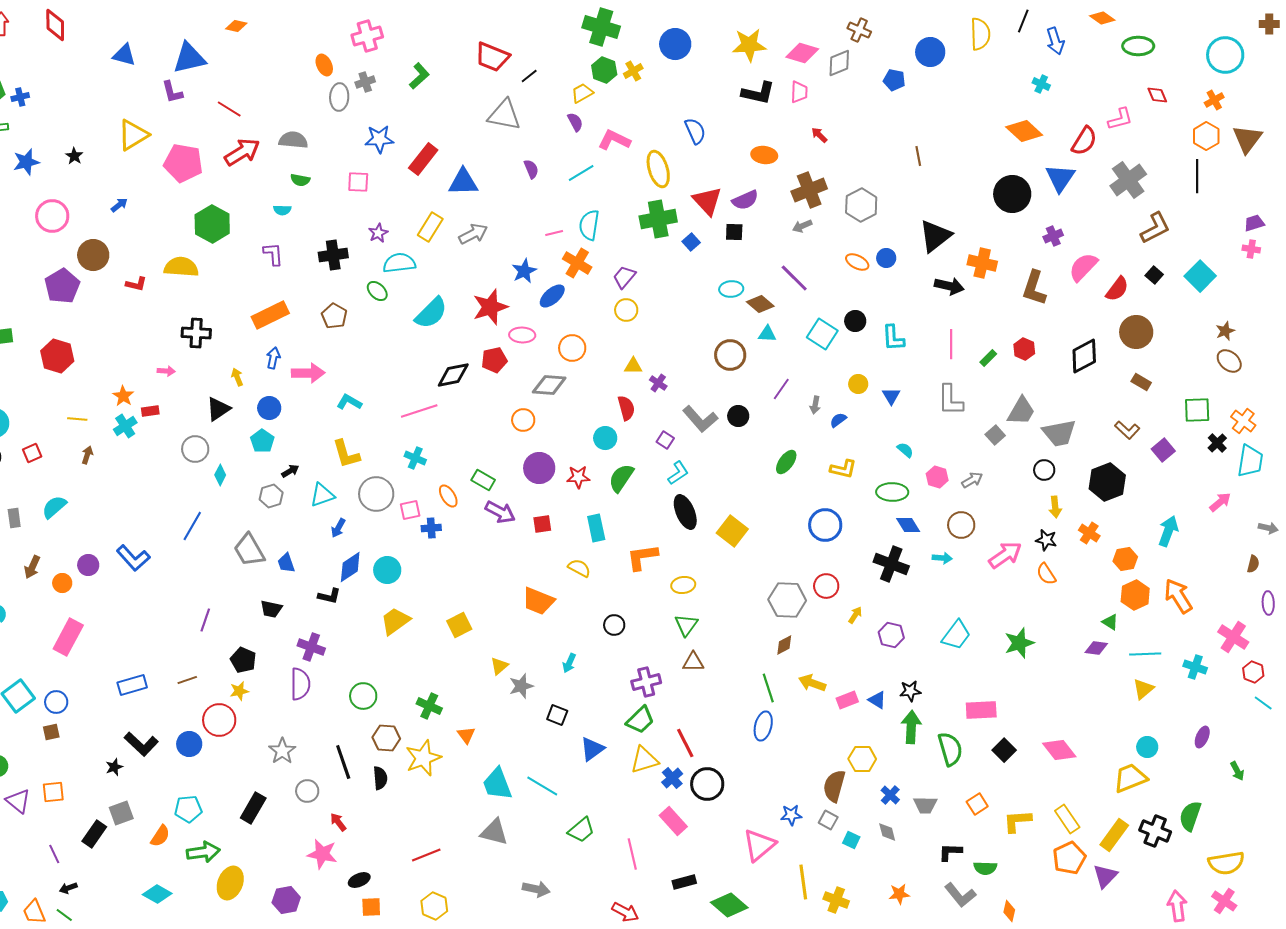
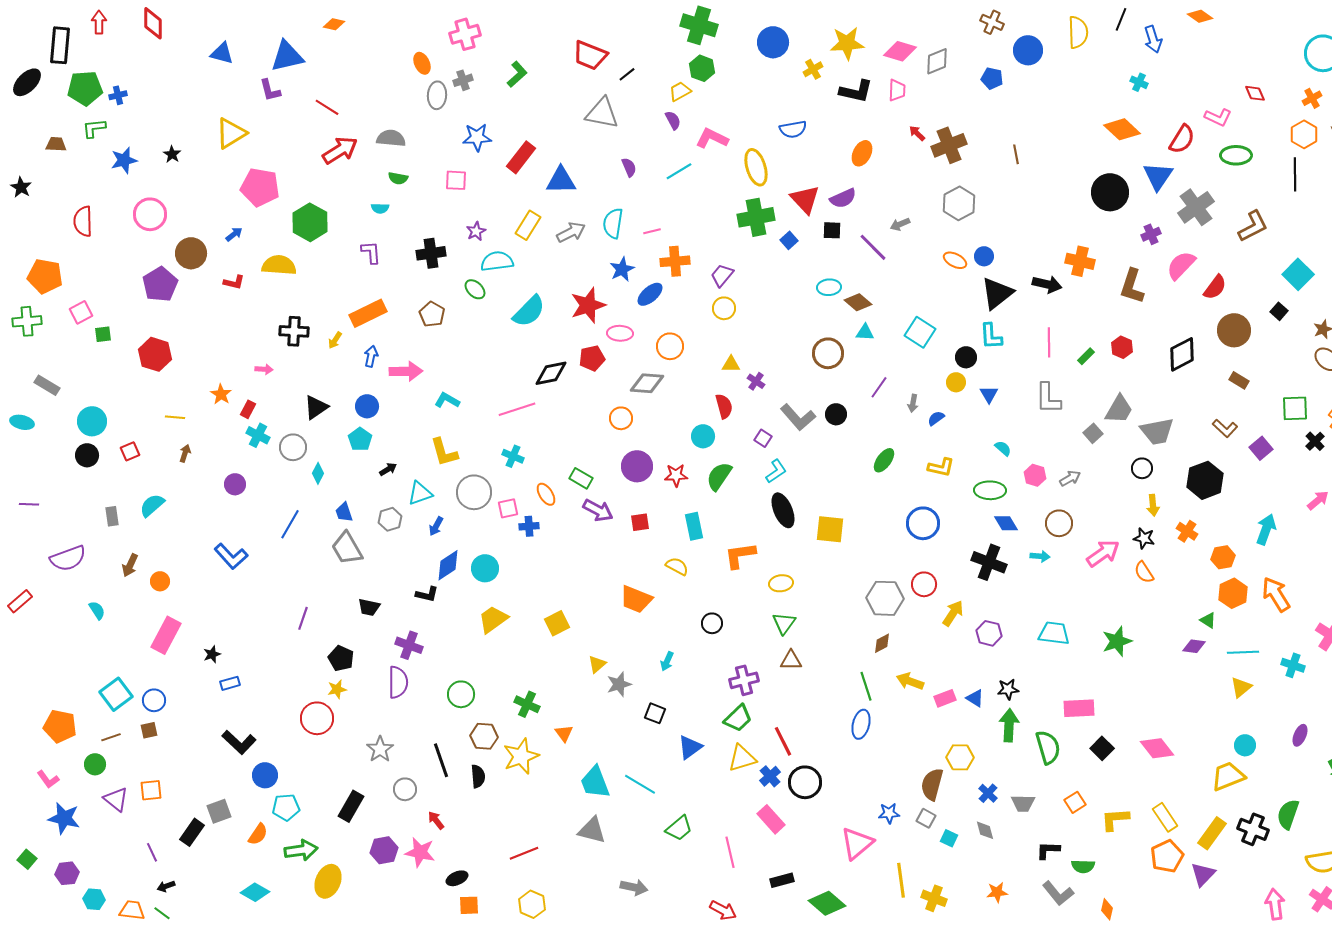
brown cross: (859, 30) -> (992, 22), moved
green ellipse: (1138, 46) -> (1236, 155), moved
yellow cross: (633, 71) -> (813, 69), moved
pink L-shape: (1120, 119) -> (1218, 117), turned 40
blue semicircle: (695, 131) -> (793, 129), turned 104
orange ellipse: (764, 155) -> (862, 153), turned -70
pink pentagon: (183, 163) -> (260, 187), moved
gray cross: (1128, 180) -> (1196, 207), moved
brown cross: (809, 190) -> (949, 145), moved
blue arrow: (119, 205) -> (234, 234), moved
cyan semicircle: (589, 225) -> (613, 223), moved
black triangle: (935, 236) -> (997, 293), moved
orange cross: (577, 263) -> (675, 261), turned -36
black square: (1154, 275) -> (1279, 311), moved
purple line: (794, 278) -> (873, 247), moved
black circle: (855, 321) -> (966, 357), moved
yellow arrow: (237, 377) -> (335, 340), moved, turned -126
red rectangle: (150, 411) -> (248, 409), turned -54
cyan cross: (125, 426) -> (258, 435), moved, turned -30
gray hexagon: (271, 496) -> (390, 519), moved
yellow square: (732, 531) -> (830, 529), turned -32
blue trapezoid: (286, 563) -> (344, 512), moved
purple circle: (88, 565) -> (235, 484), moved
yellow arrow: (855, 615) -> (953, 613), size x1.5
cyan trapezoid: (956, 635) -> (1054, 633), turned -120
brown line: (187, 680) -> (111, 737), moved
blue rectangle: (132, 685) -> (230, 683), size x0.7
blue circle: (189, 744) -> (265, 775), moved
black star: (114, 767) -> (212, 654), moved
purple hexagon: (286, 900) -> (384, 850), moved
orange trapezoid: (34, 912) -> (132, 910), turned 120

